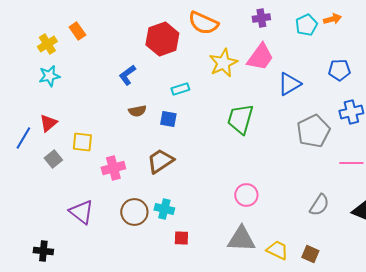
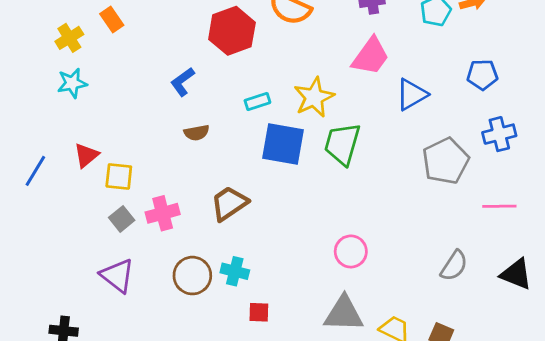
yellow star: (223, 63) -> (314, 97), moved
blue square: (168, 119) -> (283, 144), moved, size x1.8
red triangle: (48, 123) -> (86, 155), moved
gray square: (53, 159) -> (122, 219), moved

